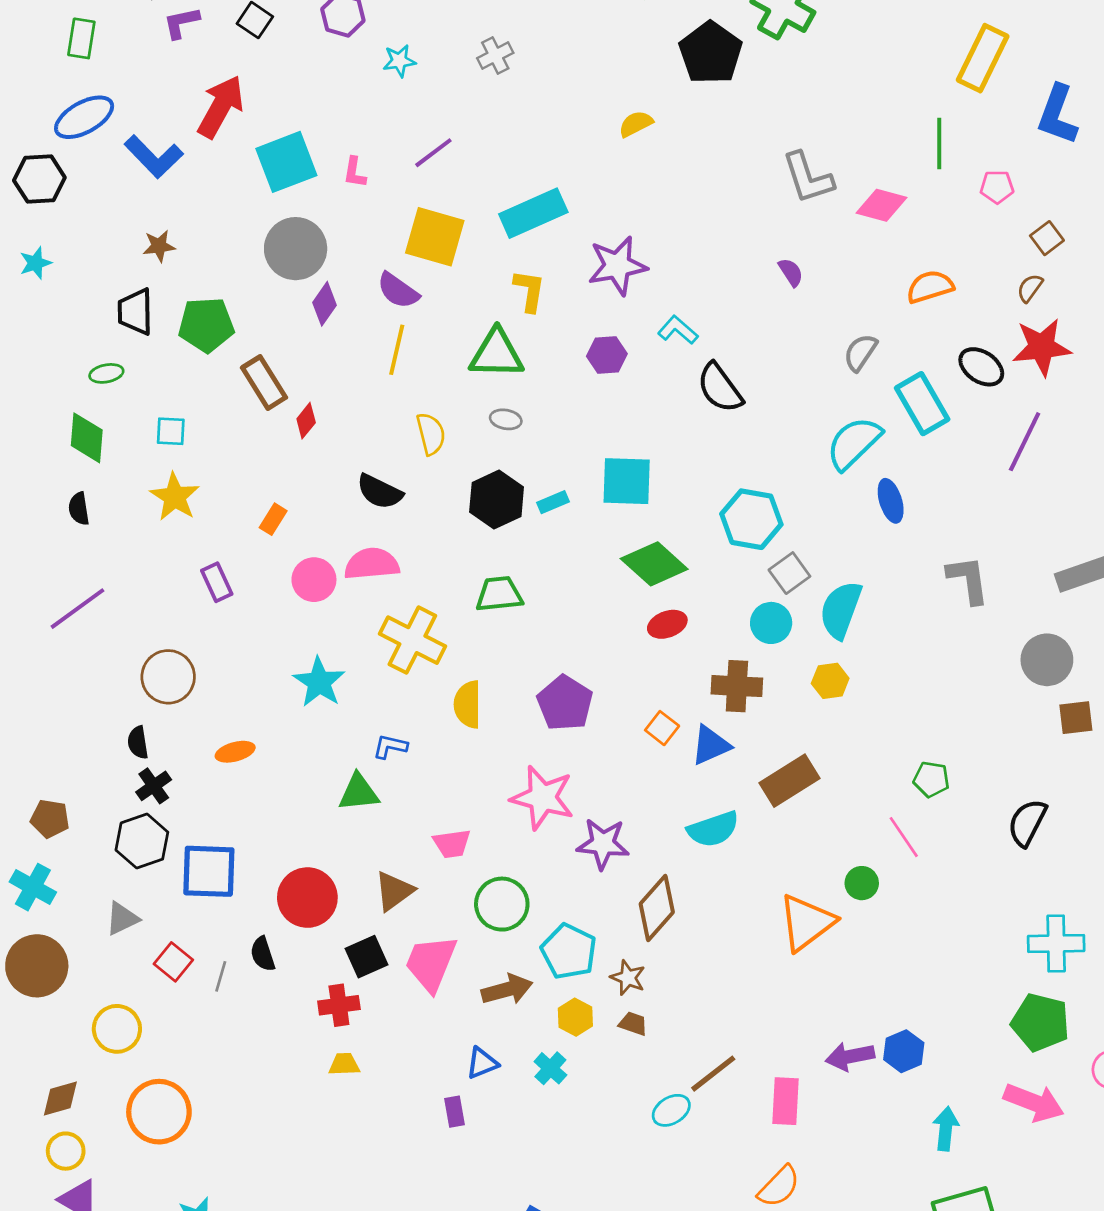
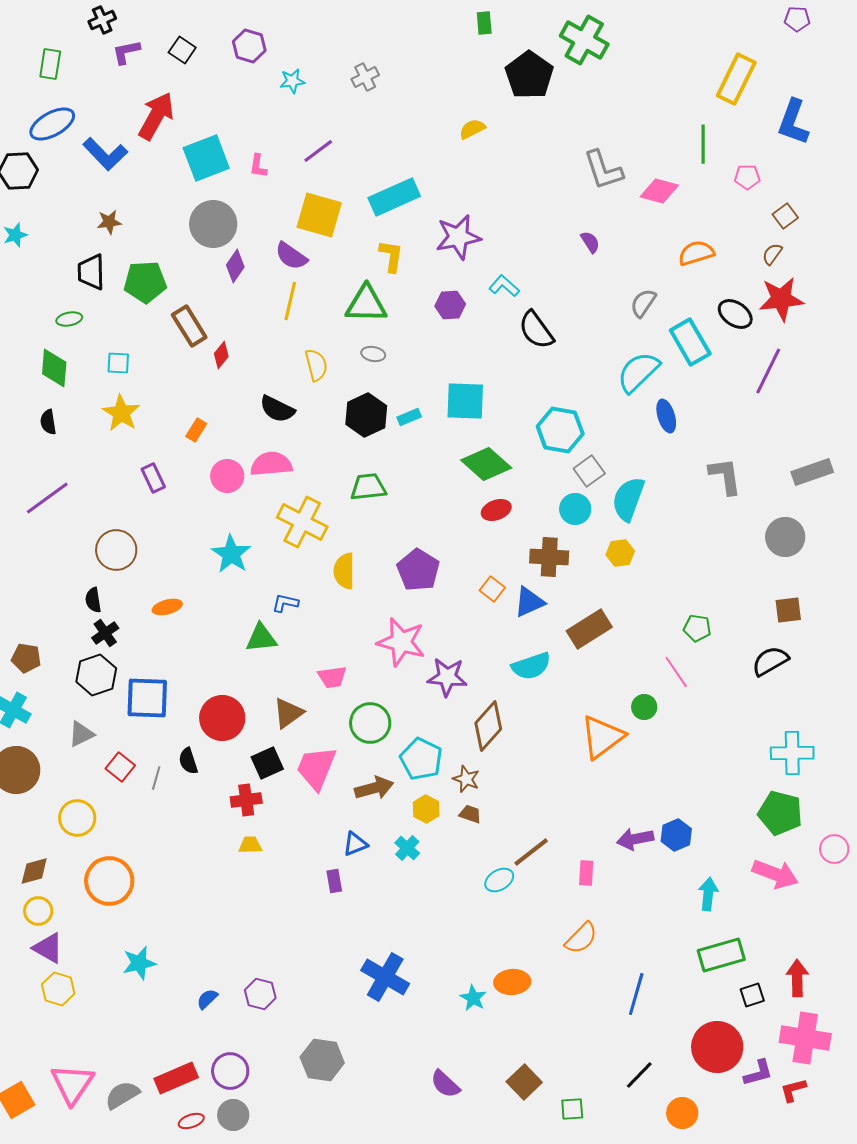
brown square: (1076, 718) -> (788, 610), moved
black semicircle: (1027, 823) -> (770, 661), turned 33
pink rectangle: (786, 1101) -> (586, 873), size x0.7

